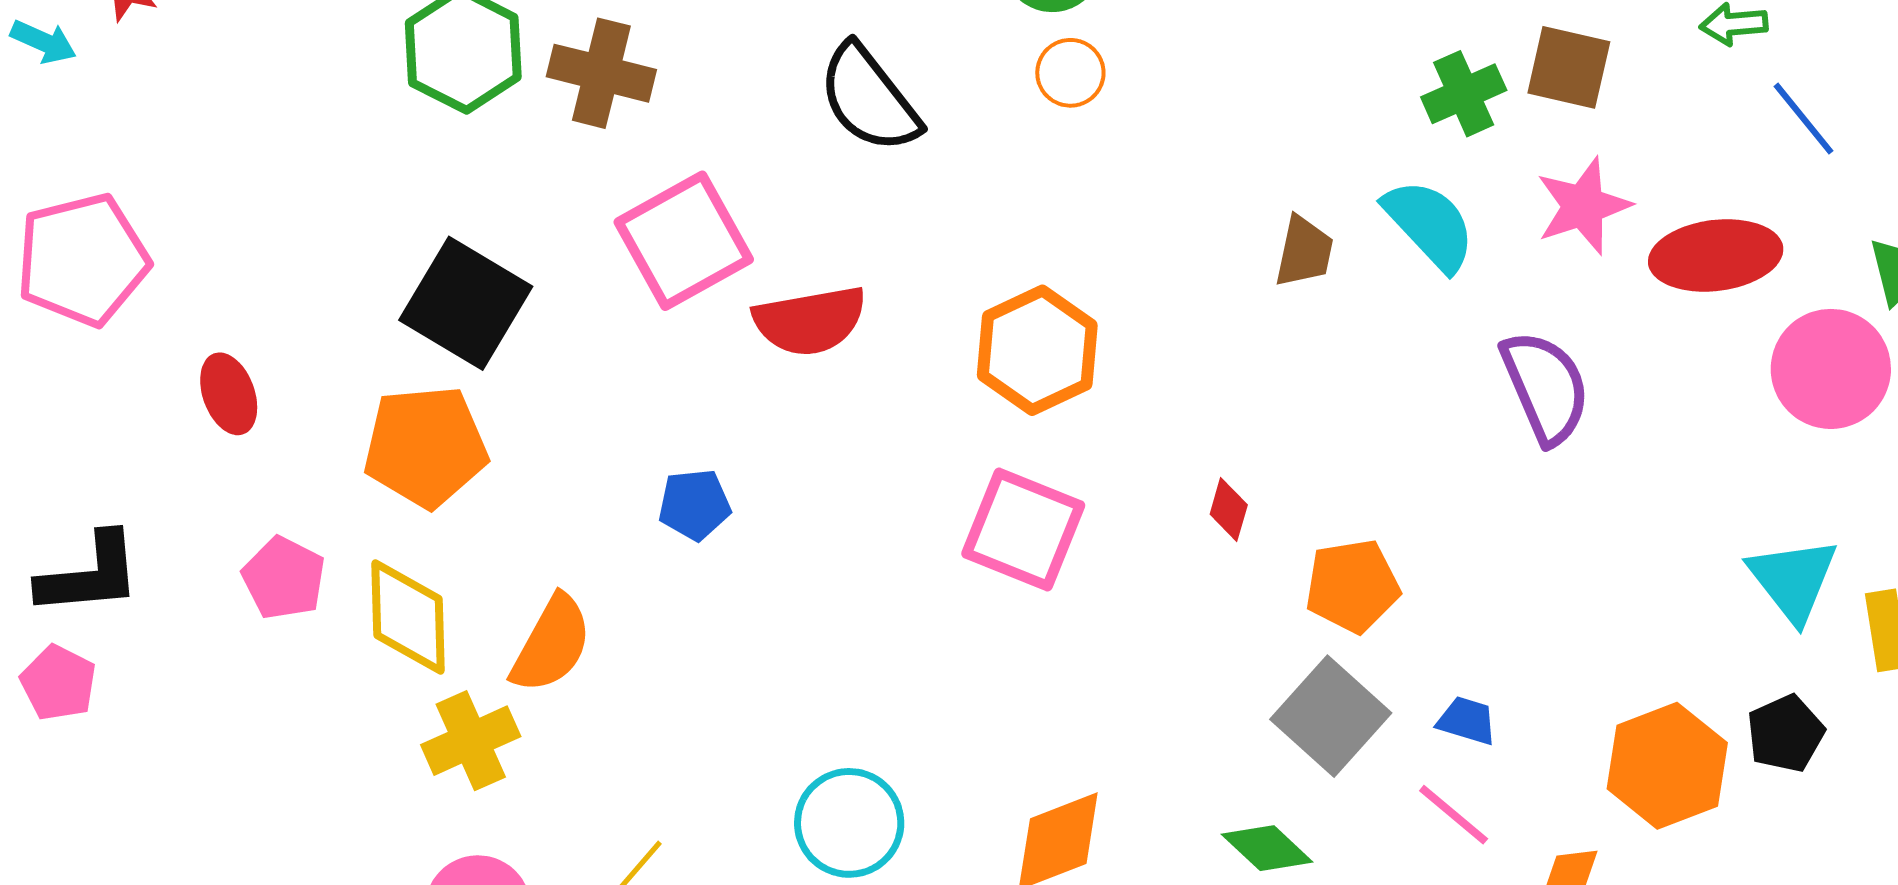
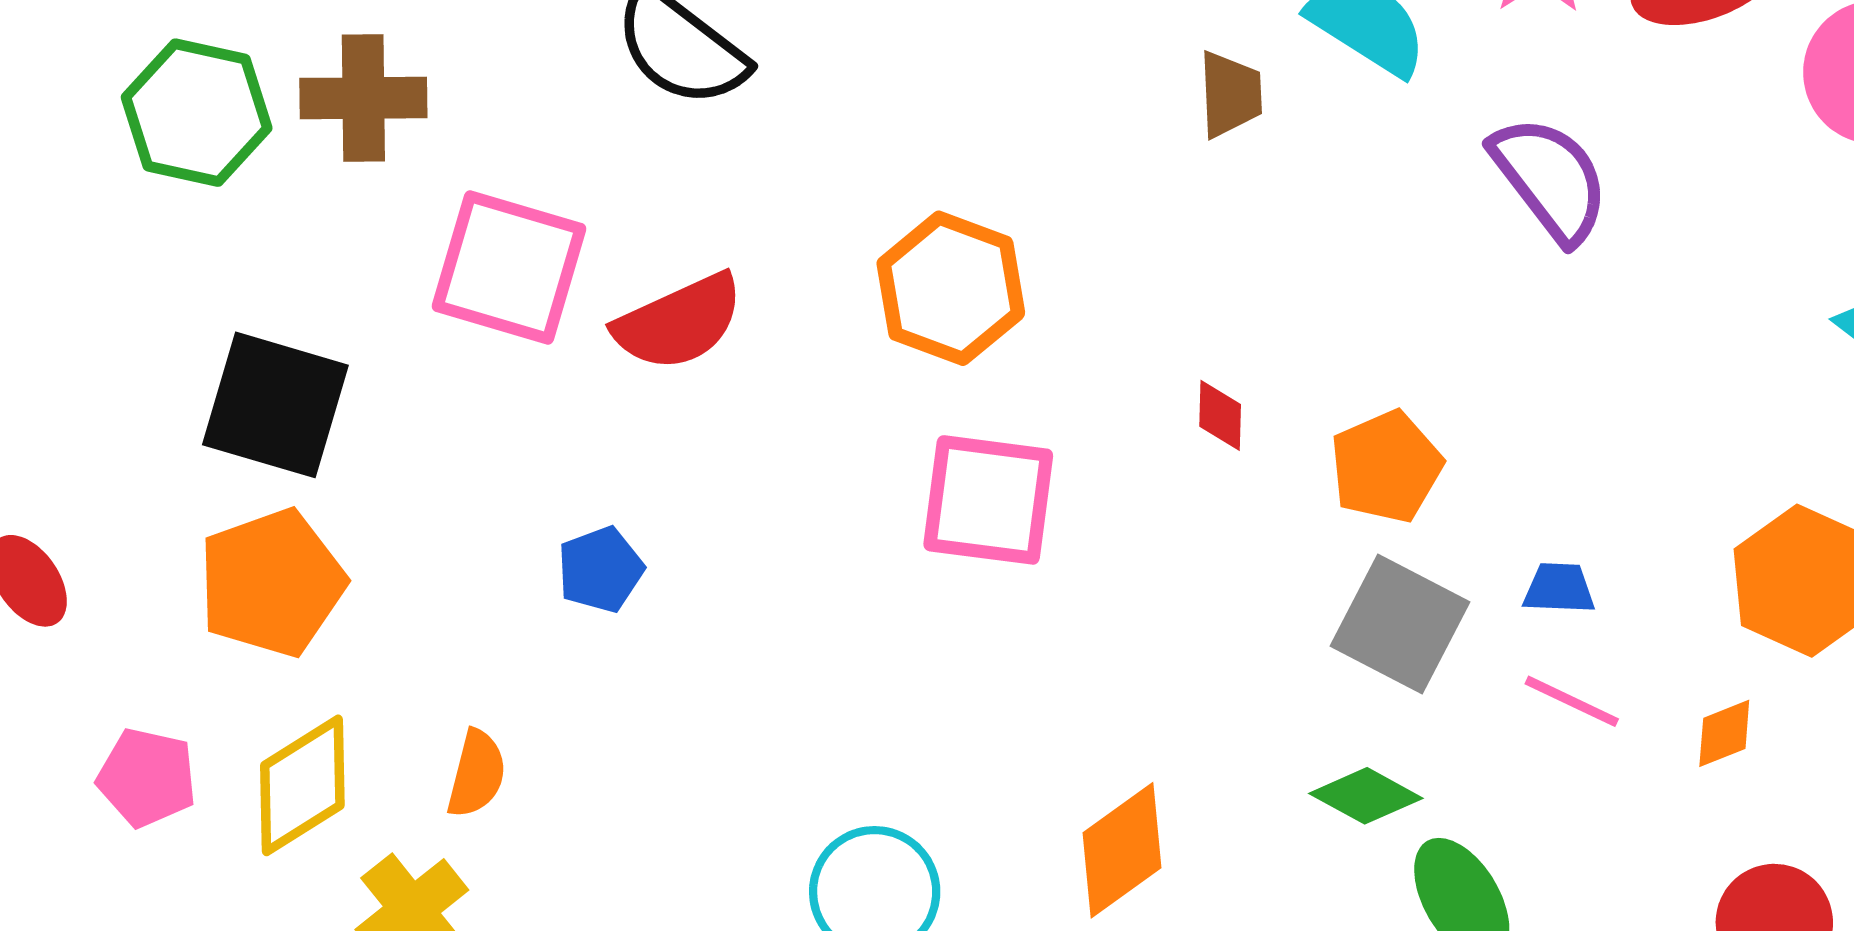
pink square: (684, 241) -> (509, 267), turned -30
yellow diamond: (408, 617) -> (302, 785), turned 74
orange semicircle: (551, 644) -> (477, 774), size x0.7

